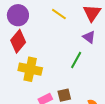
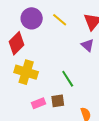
purple circle: (18, 15) -> (32, 18), moved
green line: (76, 60) -> (68, 79), moved, turned -66

